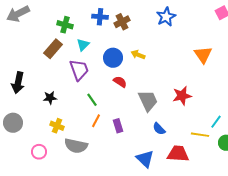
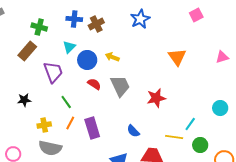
cyan triangle: (83, 45) -> (69, 47), moved
gray trapezoid: (148, 101) -> (120, 86), moved
yellow cross: (57, 126) -> (44, 125), moved, turned -32
purple rectangle: (118, 126) -> (92, 128), size x1.5

